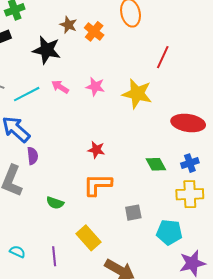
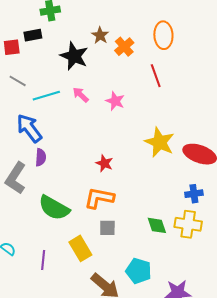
red line: (163, 57) -> (156, 76), moved, turned -55
yellow star: (137, 94) -> (160, 142), moved
green diamond: (156, 164) -> (157, 225), moved
green semicircle: (55, 203) -> (54, 208), size x1.8
gray square: (133, 213) -> (107, 228), moved
cyan pentagon: (169, 232) -> (139, 271), moved

